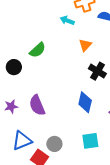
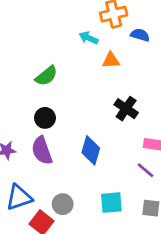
orange triangle: (85, 45) -> (111, 60), moved, turned 40
black circle: (14, 67) -> (45, 118), moved
blue diamond: (85, 102) -> (91, 150), moved

